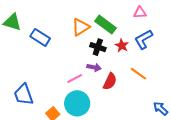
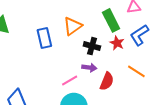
green rectangle: (106, 25) -> (111, 20), moved, turned 30
blue rectangle: (40, 37) -> (44, 38), moved, turned 48

